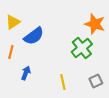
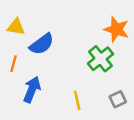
yellow triangle: (13, 22) -> (16, 27), turned 42
blue arrow: (26, 73) -> (32, 89), size x1.5

